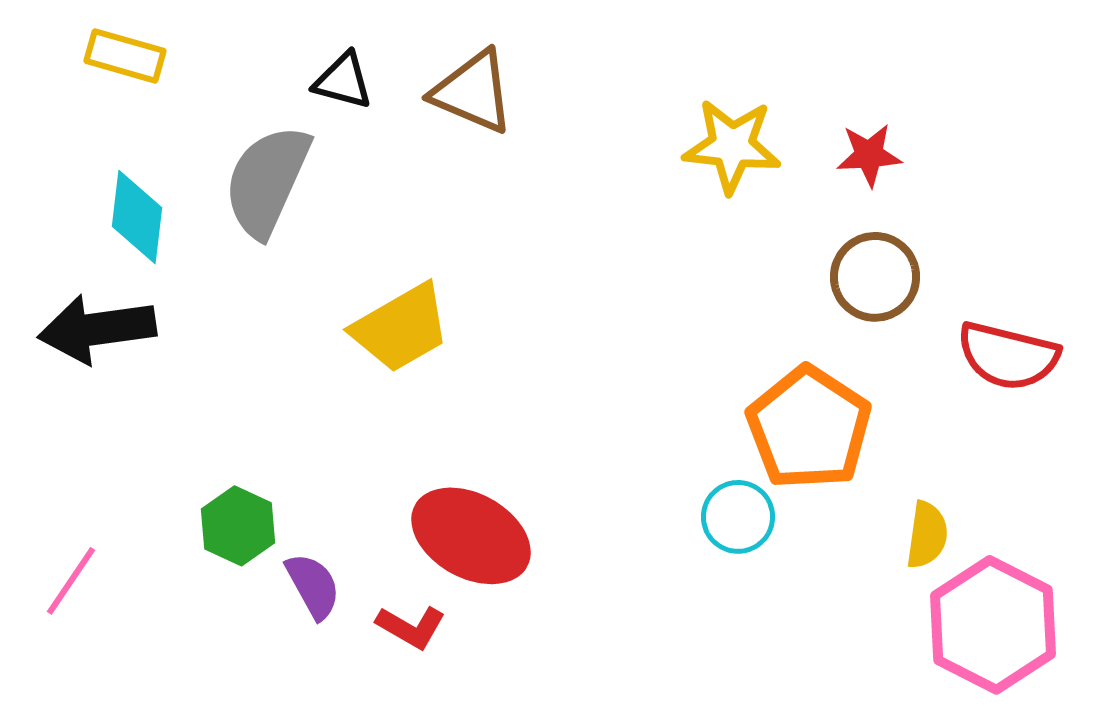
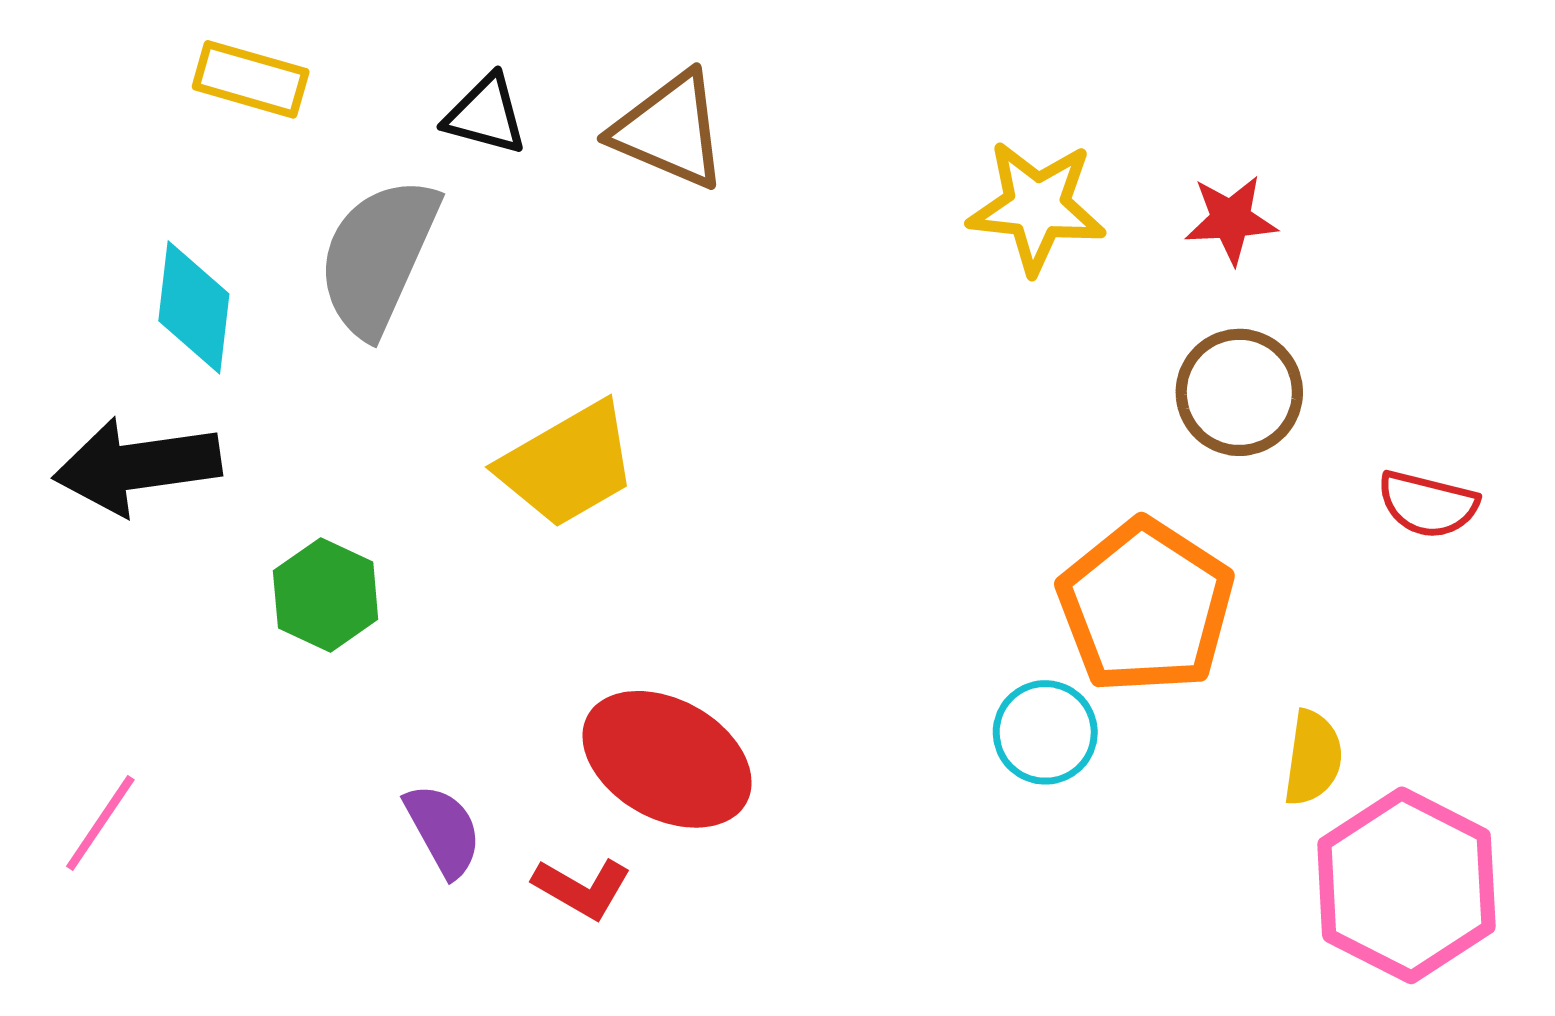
yellow rectangle: (125, 56) -> (251, 79), moved
red semicircle: (1008, 356) -> (1428, 504), size x0.7
green hexagon: (238, 526) -> (326, 595), moved

